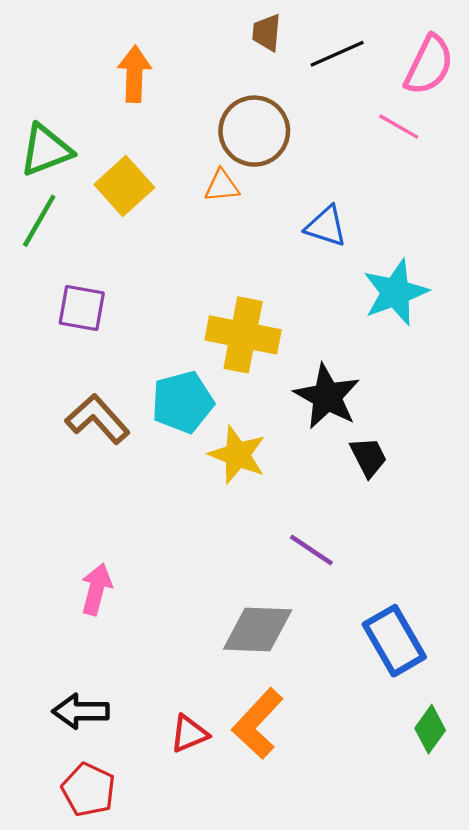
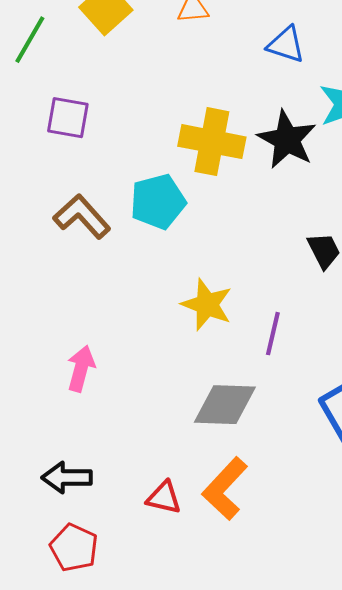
black star: (327, 397) -> (287, 140), moved
yellow star: (237, 455) -> (207, 305), moved
purple line: (311, 550) -> (273, 334), turned 69
red triangle: (189, 734) -> (164, 498), turned 36

